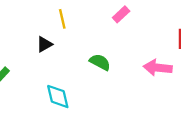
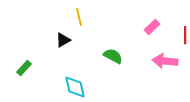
pink rectangle: (121, 14) -> (152, 27), moved

